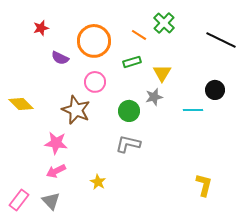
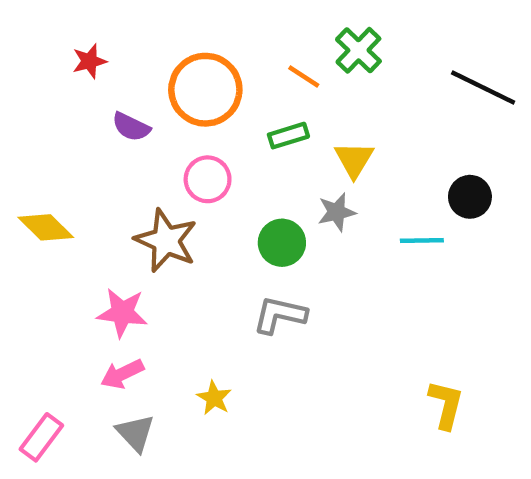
gray triangle: (51, 201) -> (135, 433), moved

